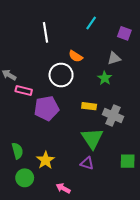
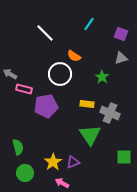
white line: (45, 32) -> (45, 33), turned -36
gray triangle: (114, 58) -> (121, 58), moved
yellow star: (45, 160) -> (53, 162), moved
purple triangle: (87, 163) -> (73, 162), moved, turned -40

